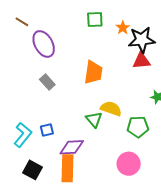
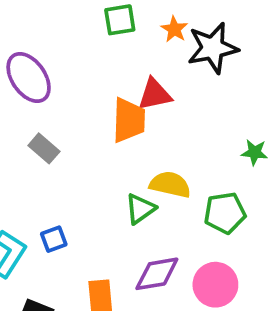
red triangle: (141, 61) -> (155, 94), moved
green triangle: (94, 119) -> (140, 209), turned 42
purple diamond: (72, 147) -> (157, 274), moved

